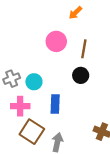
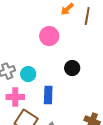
brown line: (84, 49) -> (87, 16), moved

